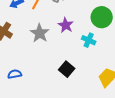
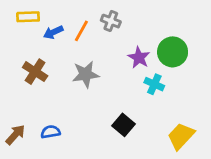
purple star: (66, 25) -> (139, 58), moved
gray star: (40, 33) -> (86, 74), turned 30

